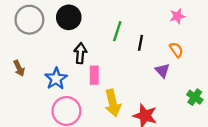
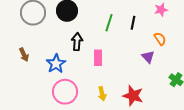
black line: (140, 43) -> (133, 23), moved
pink rectangle: (94, 75) -> (98, 58), moved
yellow arrow: (113, 103) -> (102, 94), moved, size x0.6

